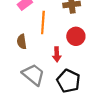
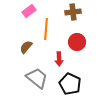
brown semicircle: (22, 42) -> (26, 47), turned 48

